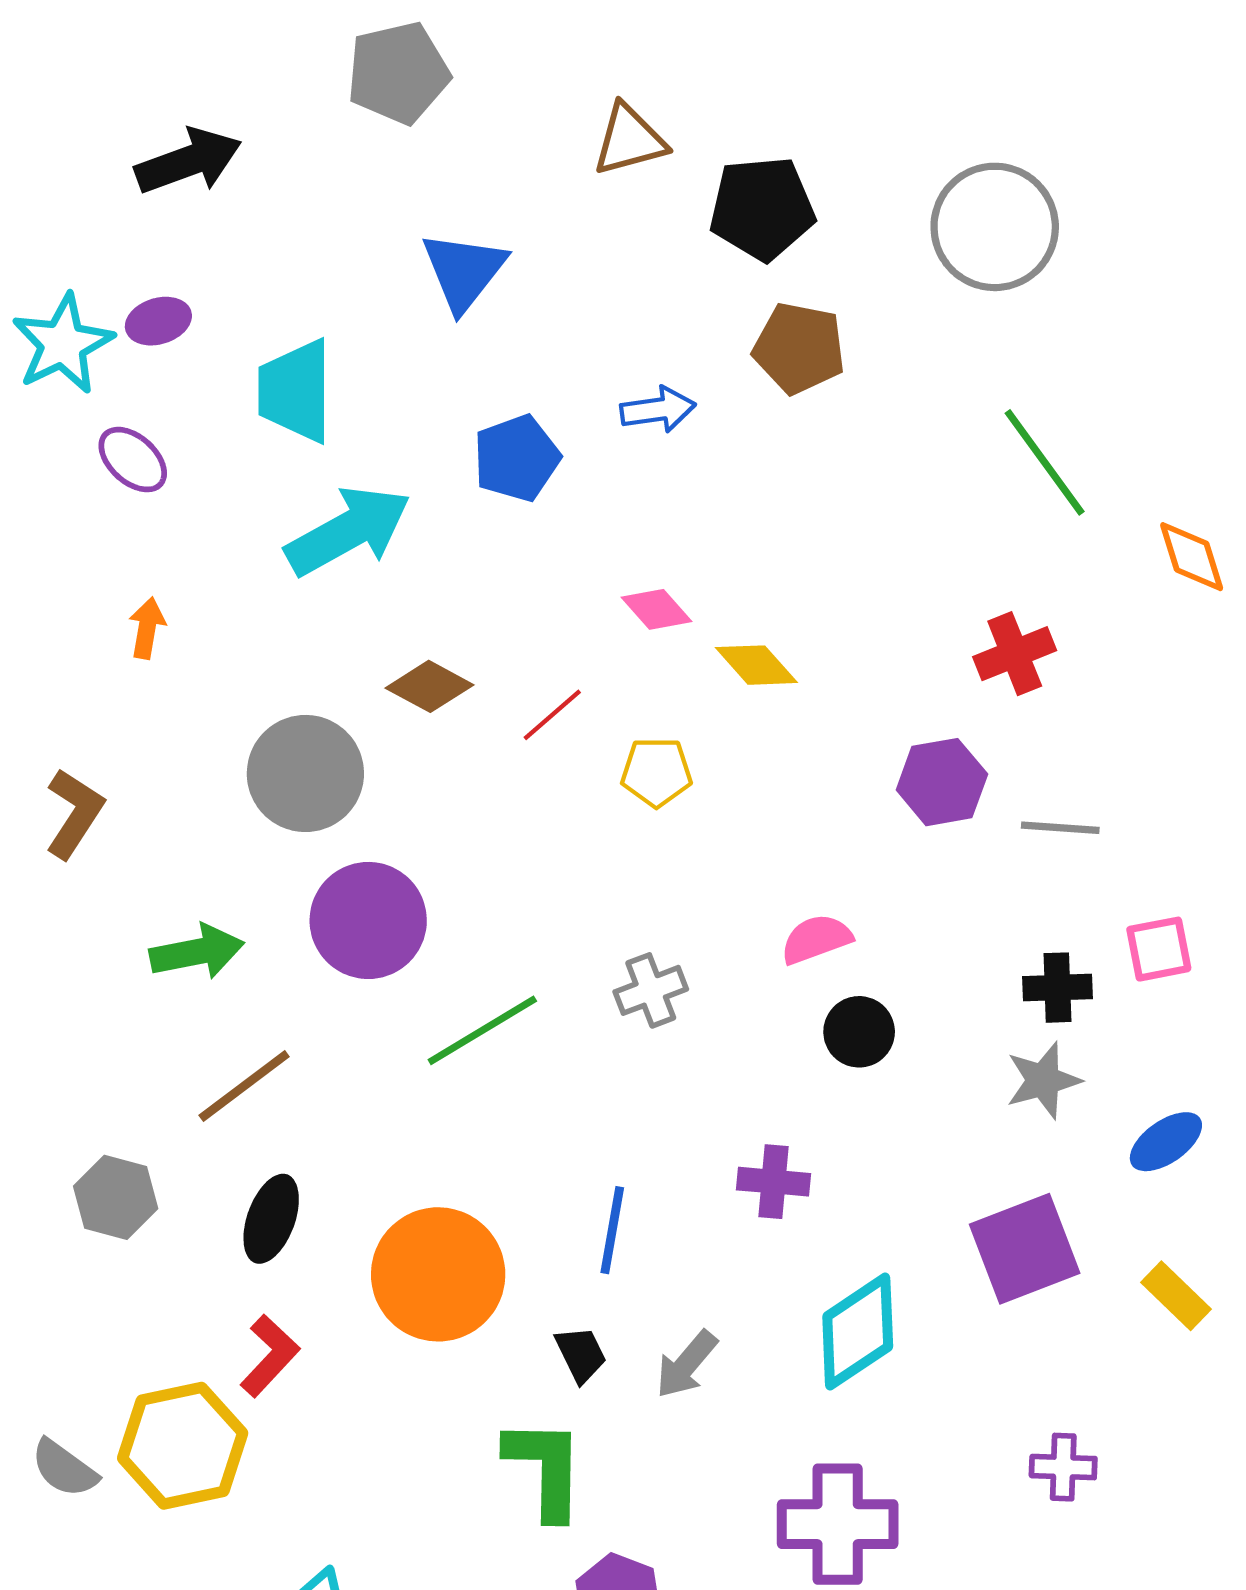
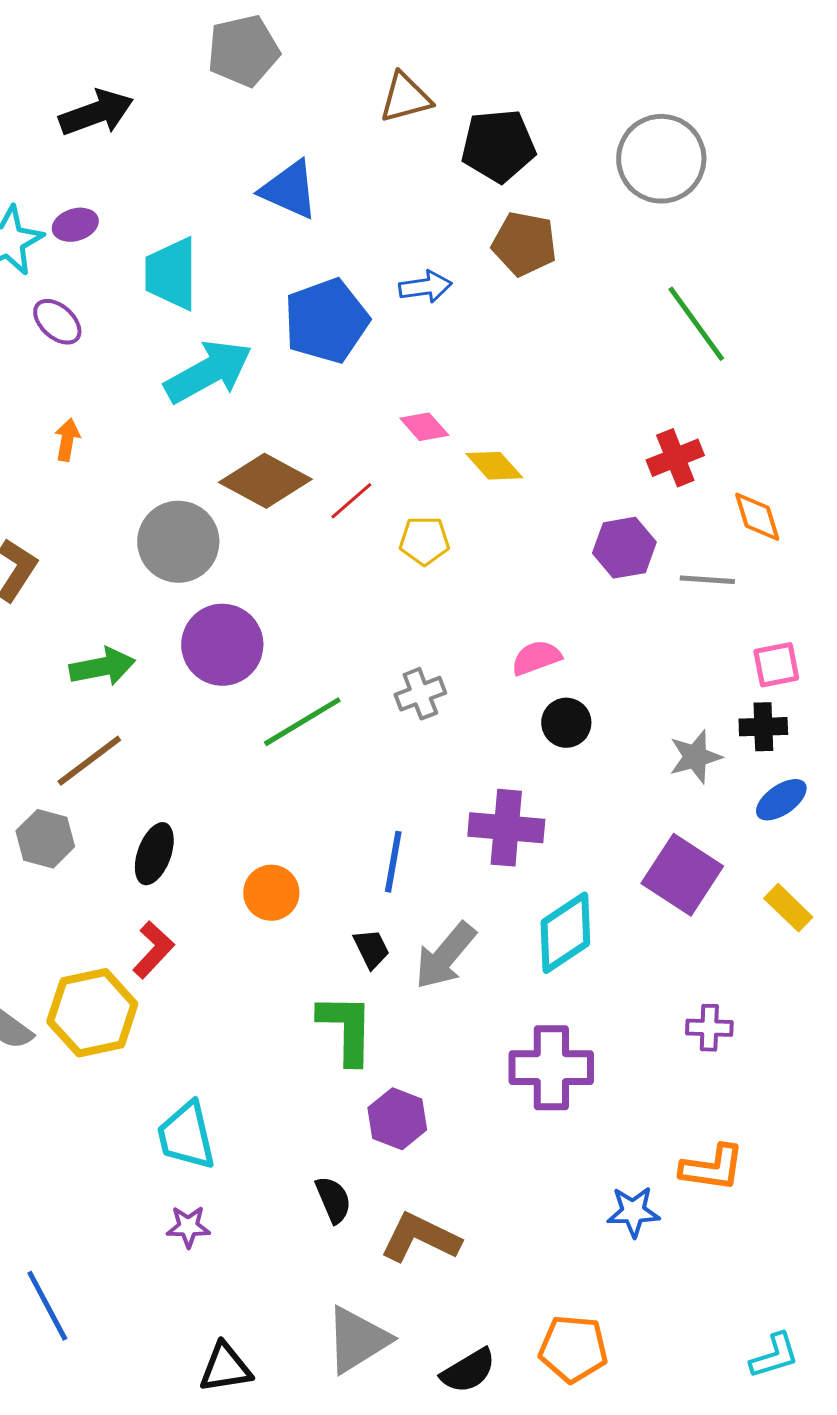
blue triangle: (464, 271) -> (289, 190), turned -44
blue pentagon: (517, 458) -> (326, 321), size x1.4
orange diamond: (1192, 557) -> (757, 517), moved
brown diamond: (430, 686) -> (265, 481), size x1.5
black cross: (1057, 988) -> (763, 727), moved
brown line: (244, 1086) -> (89, 761), moved
purple cross: (773, 1182) -> (506, 828), size x1.5
purple square: (1025, 1249) -> (682, 875), turned -36
orange circle: (438, 1274) -> (271, 893), size x0.6
gray arrow: (686, 1364) -> (445, 956), size x1.4

